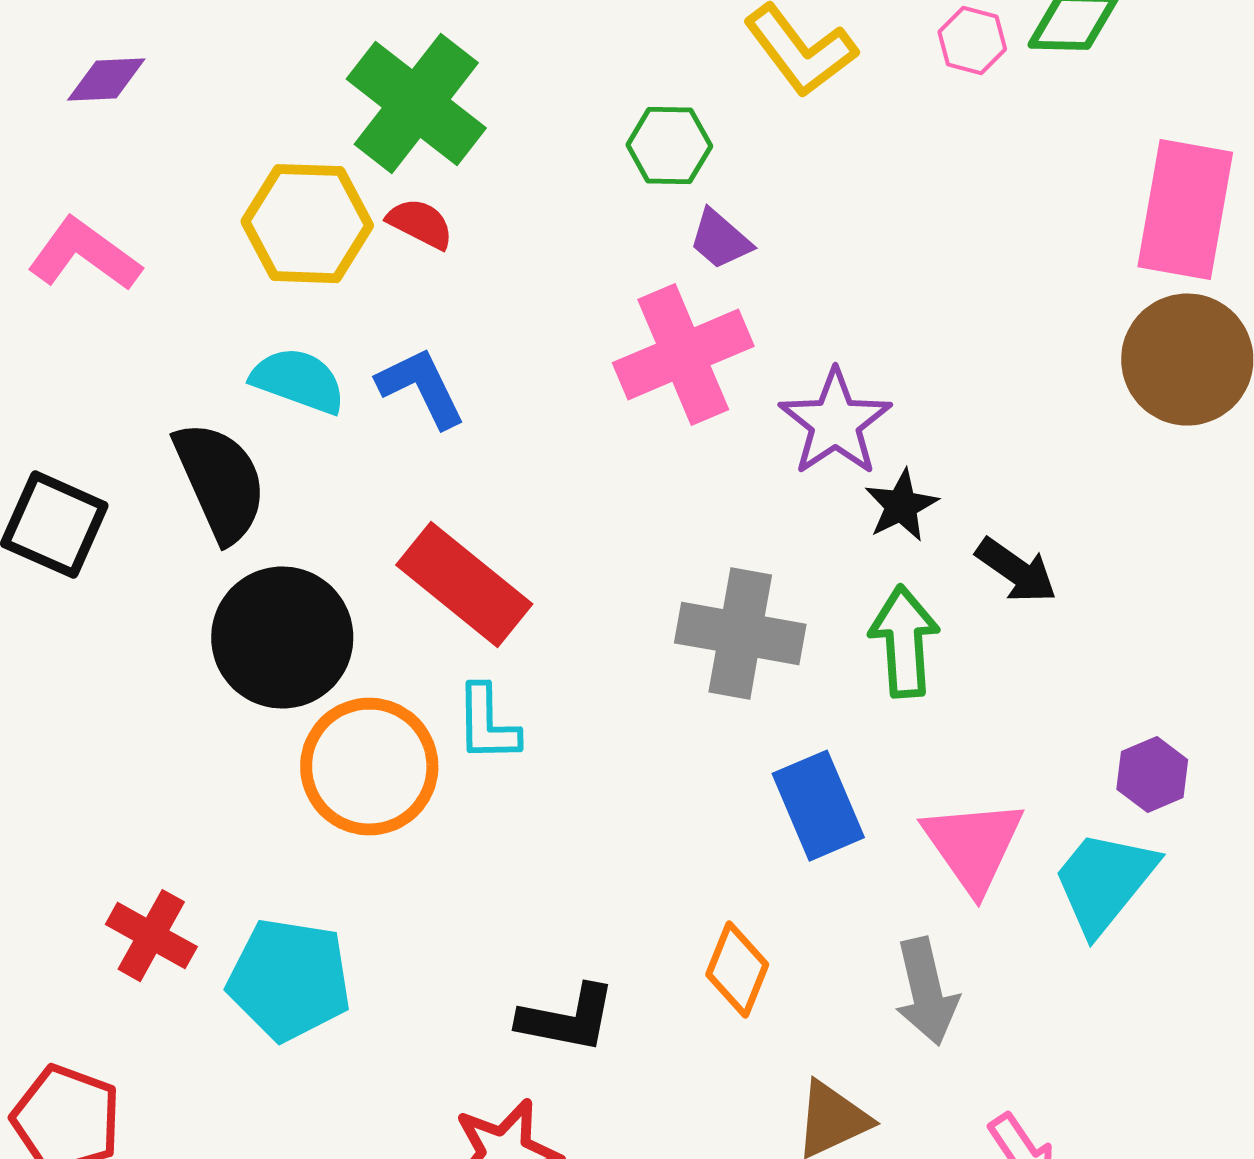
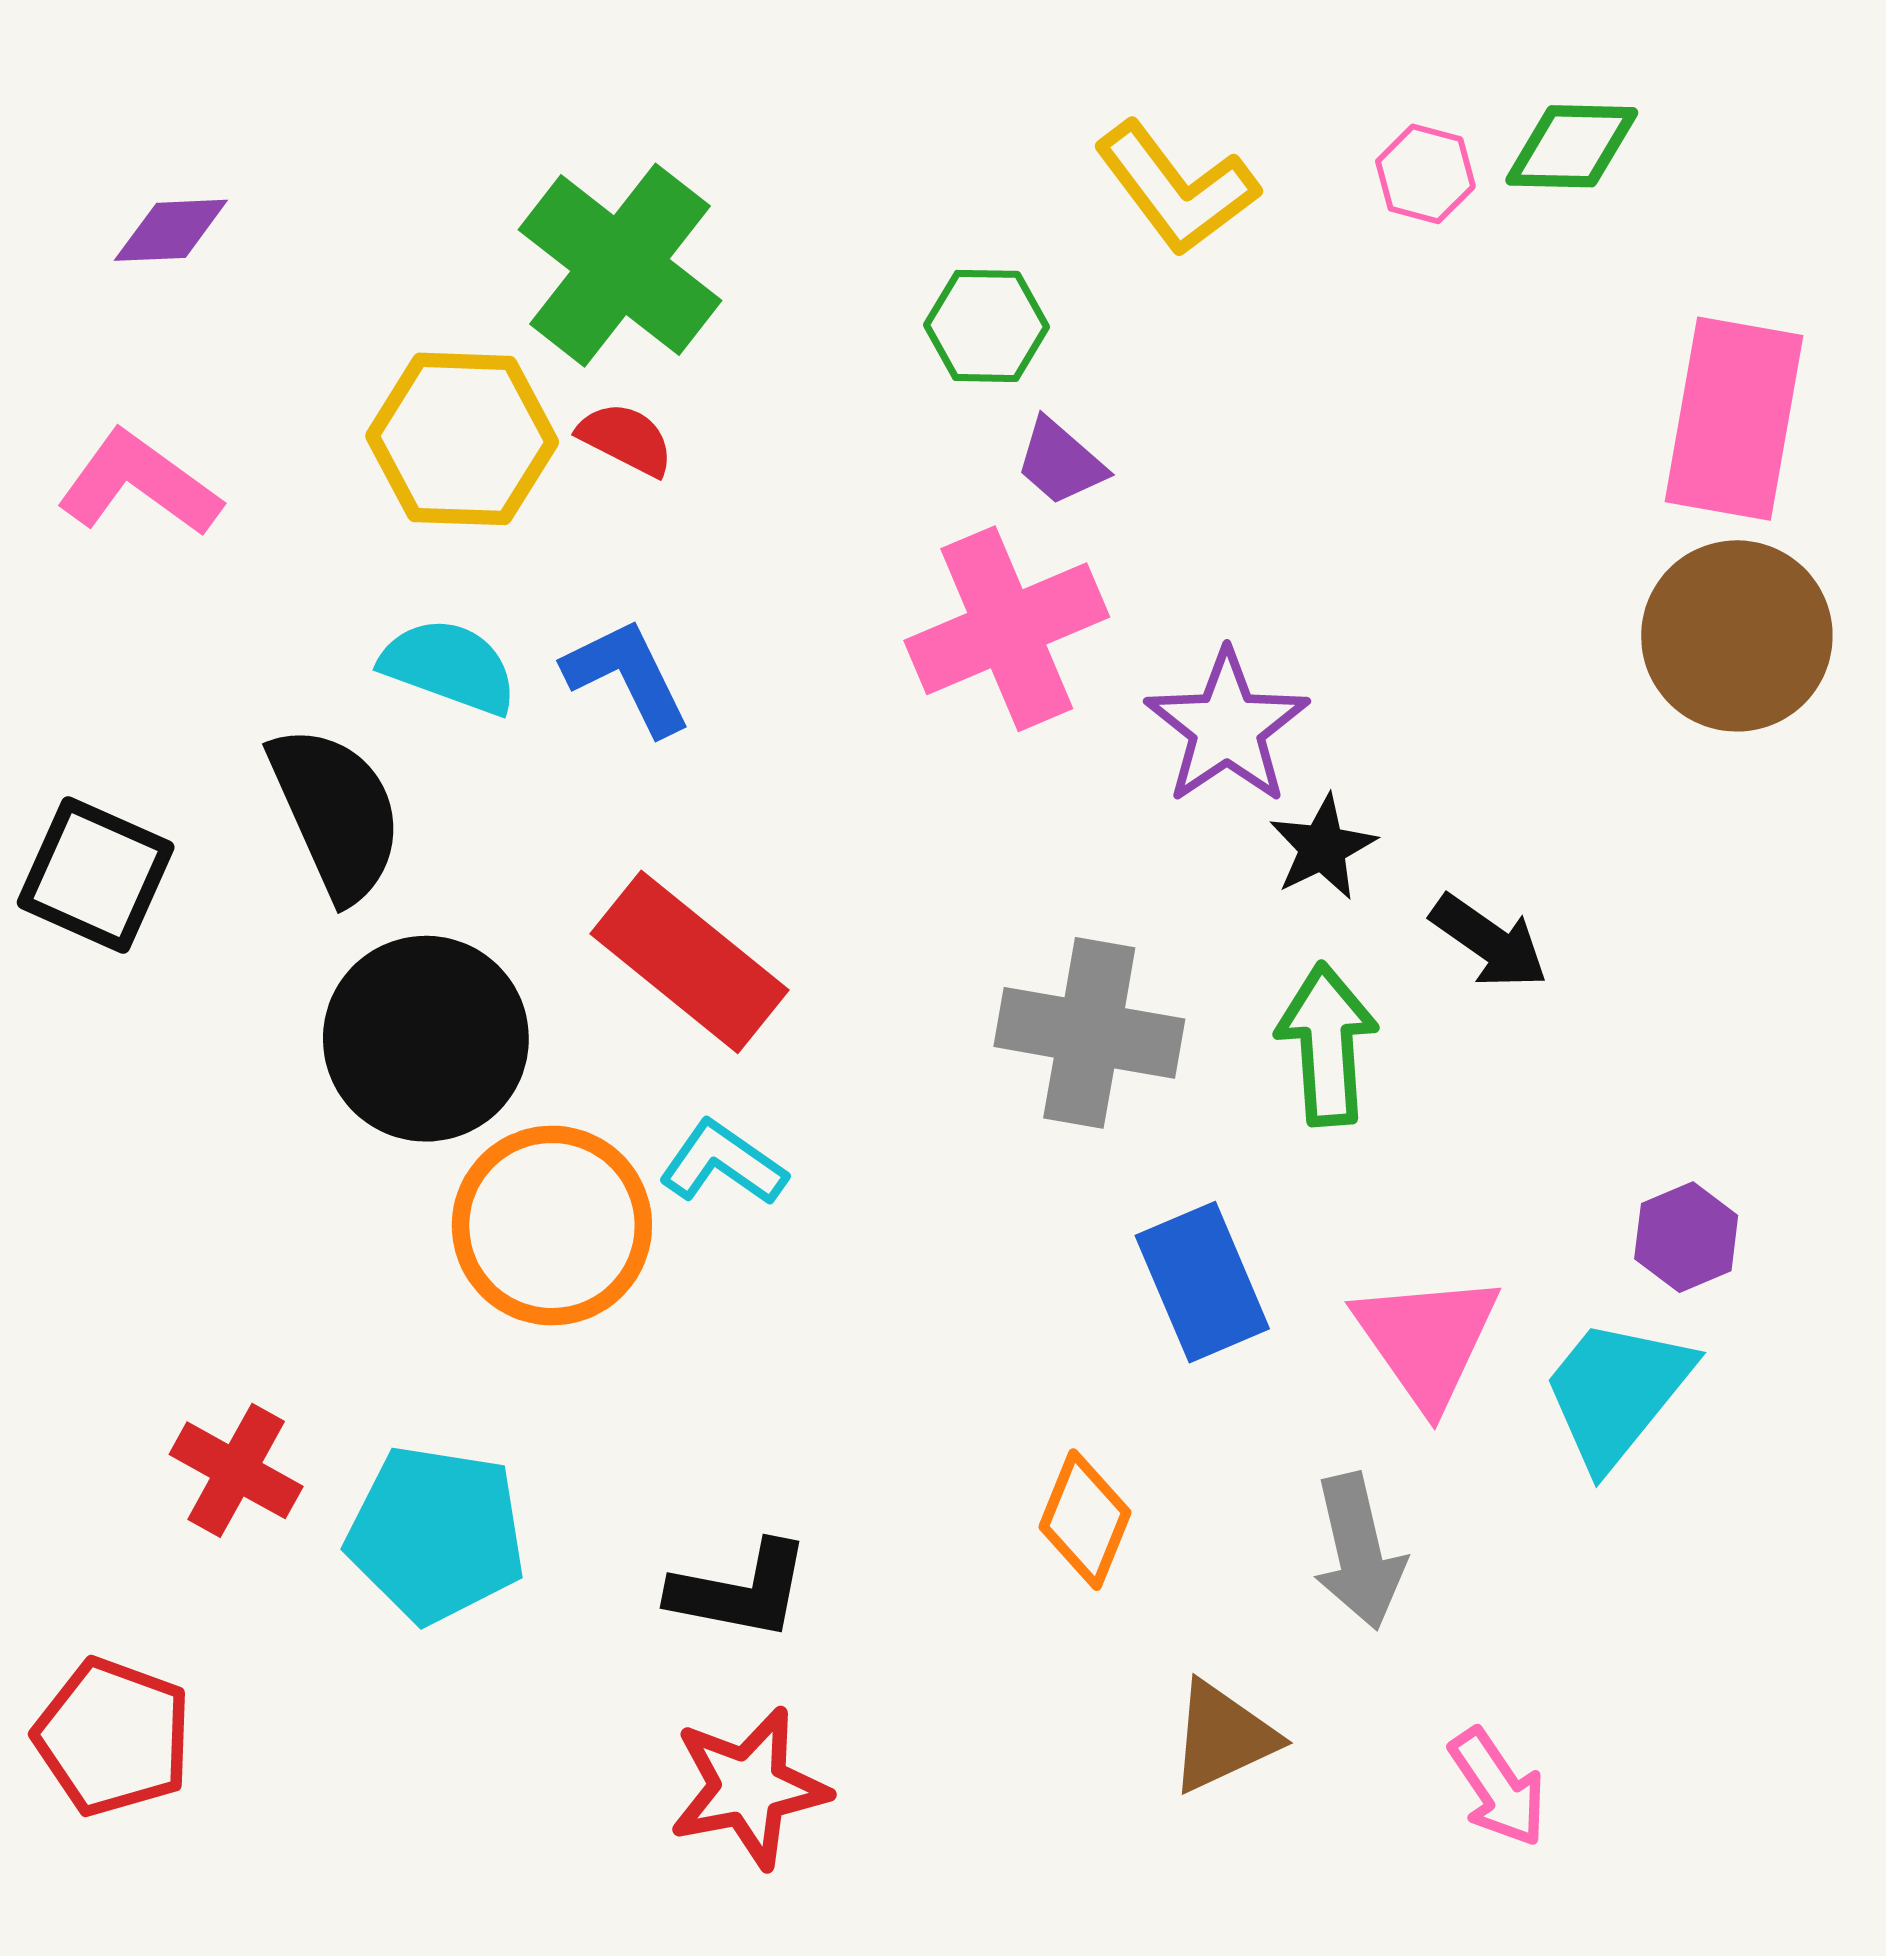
cyan L-shape: (487, 724) -> (723, 1163), turned 126
black L-shape: (567, 1019) -> (740, 1591), moved

